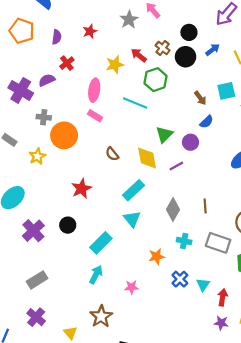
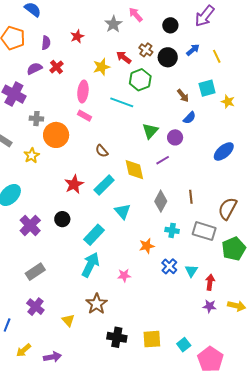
black circle: (189, 32) -> (170, 25), moved
purple semicircle: (47, 80) -> (34, 68), moved
yellow diamond: (147, 158) -> (134, 170), moved
cyan rectangle: (134, 190) -> (104, 185), moved
cyan arrow: (96, 275) -> (90, 265), size x1.4

